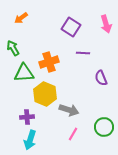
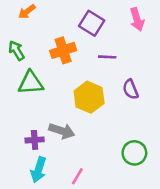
orange cross: (49, 62) -> (63, 50), moved
yellow hexagon: (45, 94) -> (89, 97), moved
gray arrow: (69, 110) -> (62, 131), moved
pink line: (73, 134) -> (77, 176), moved

